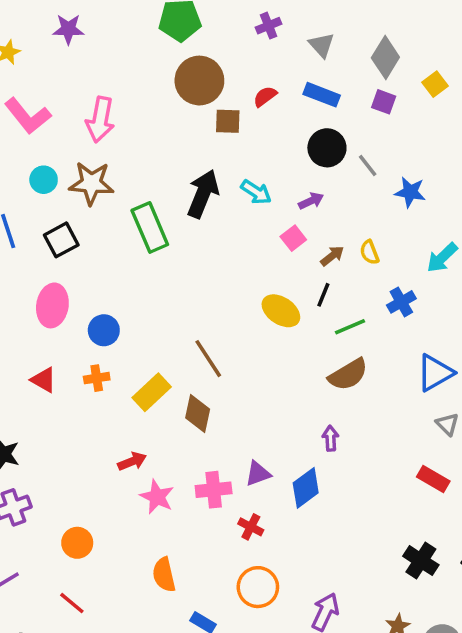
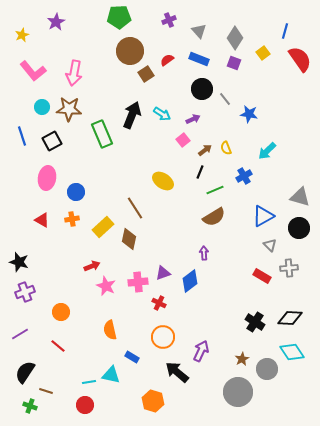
purple star: (68, 29) -> (56, 22), turned -30
brown square: (228, 121) -> (146, 74), turned -35
yellow ellipse: (281, 311) -> (163, 181), moved

